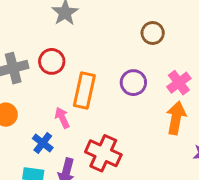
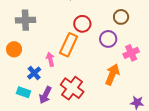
red circle: (52, 61) -> (82, 24), moved
purple circle: (133, 83) -> (108, 39), moved
orange arrow: (176, 118) -> (112, 74), moved

